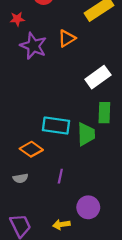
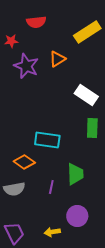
white rectangle: (98, 77) -> (86, 95), turned 70
green trapezoid: (86, 134) -> (75, 174), moved
gray semicircle: (20, 178) -> (14, 189), size x1.5

